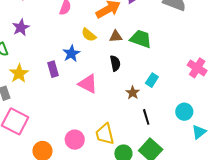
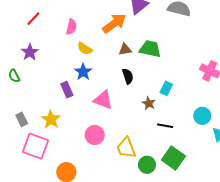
yellow semicircle: (89, 35) -> (85, 49), moved
yellow star: (19, 73) -> (51, 119), moved
black line: (146, 117) -> (165, 126), turned -56
pink circle: (75, 140) -> (95, 135), moved

